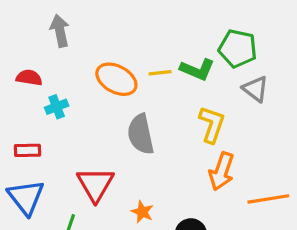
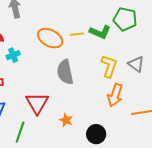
gray triangle: (255, 89) -> (136, 64), moved

